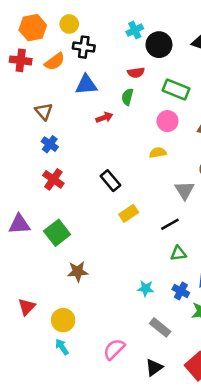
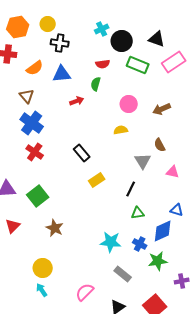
orange semicircle: (55, 62) -> (35, 68), moved
green rectangle: (176, 90) -> (138, 65), moved
blue cross: (50, 144) -> (32, 123), size x1.6
black line: (170, 224) -> (131, 189), turned -35
brown star: (78, 272) -> (55, 228), turned 30
cyan star: (146, 289) -> (111, 242), size x1.5
red triangle: (27, 307) -> (13, 226), moved

